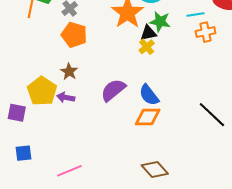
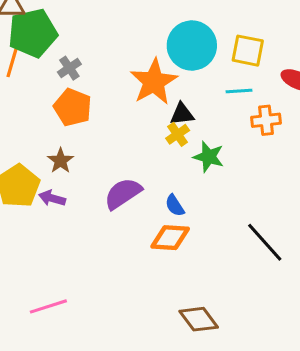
cyan line: (195, 15) -> (239, 91), moved
green star: (160, 22) -> (209, 157), moved
blue semicircle: (149, 95) -> (175, 205), size x0.7
brown diamond: (155, 169) -> (199, 319), moved

